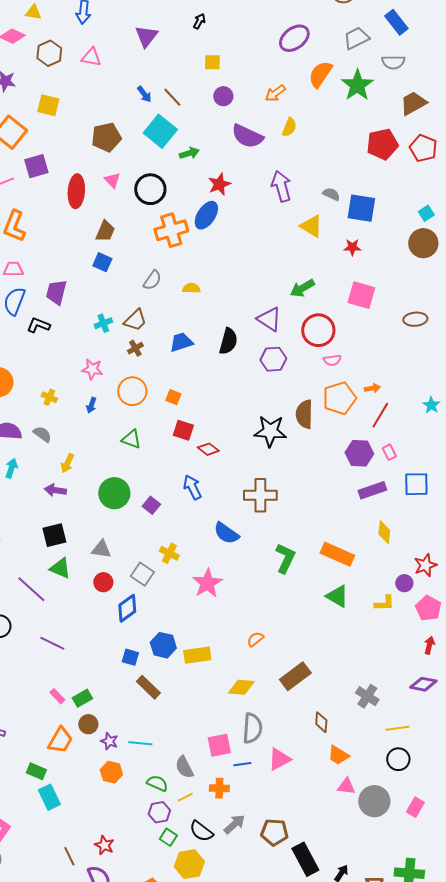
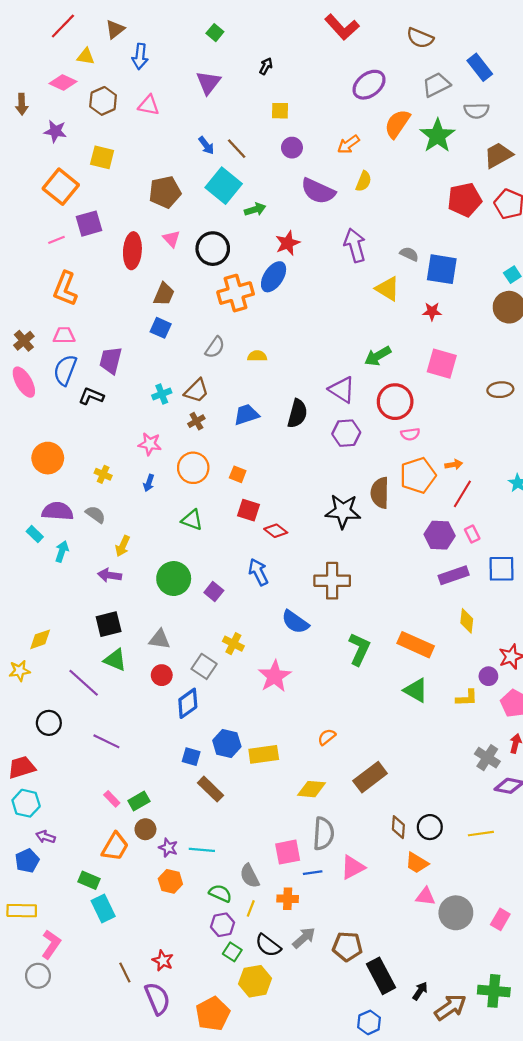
gray cross: (367, 696) -> (487, 758), moved
black circle: (398, 759) -> (430, 827), moved
yellow line: (185, 797) -> (251, 908), turned -42

